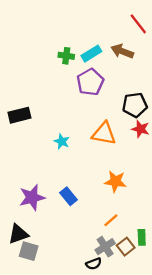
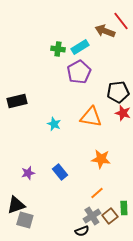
brown arrow: (122, 51) -> (105, 31), moved
purple star: (32, 197) -> (28, 173), size x0.6

